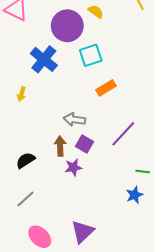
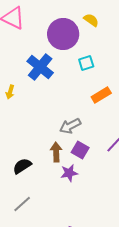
cyan square: (91, 55) -> (86, 63), size x0.7
yellow arrow: (21, 94) -> (10, 92), moved
gray arrow: (74, 120) -> (70, 126), turned -35

